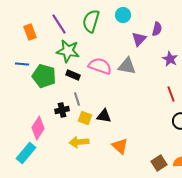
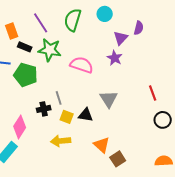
purple star: (170, 59) -> (115, 58), moved
gray triangle: (127, 66) -> (109, 99), moved, turned 48
black rectangle: (73, 75) -> (25, 47), moved
brown square: (159, 163) -> (118, 159), moved

